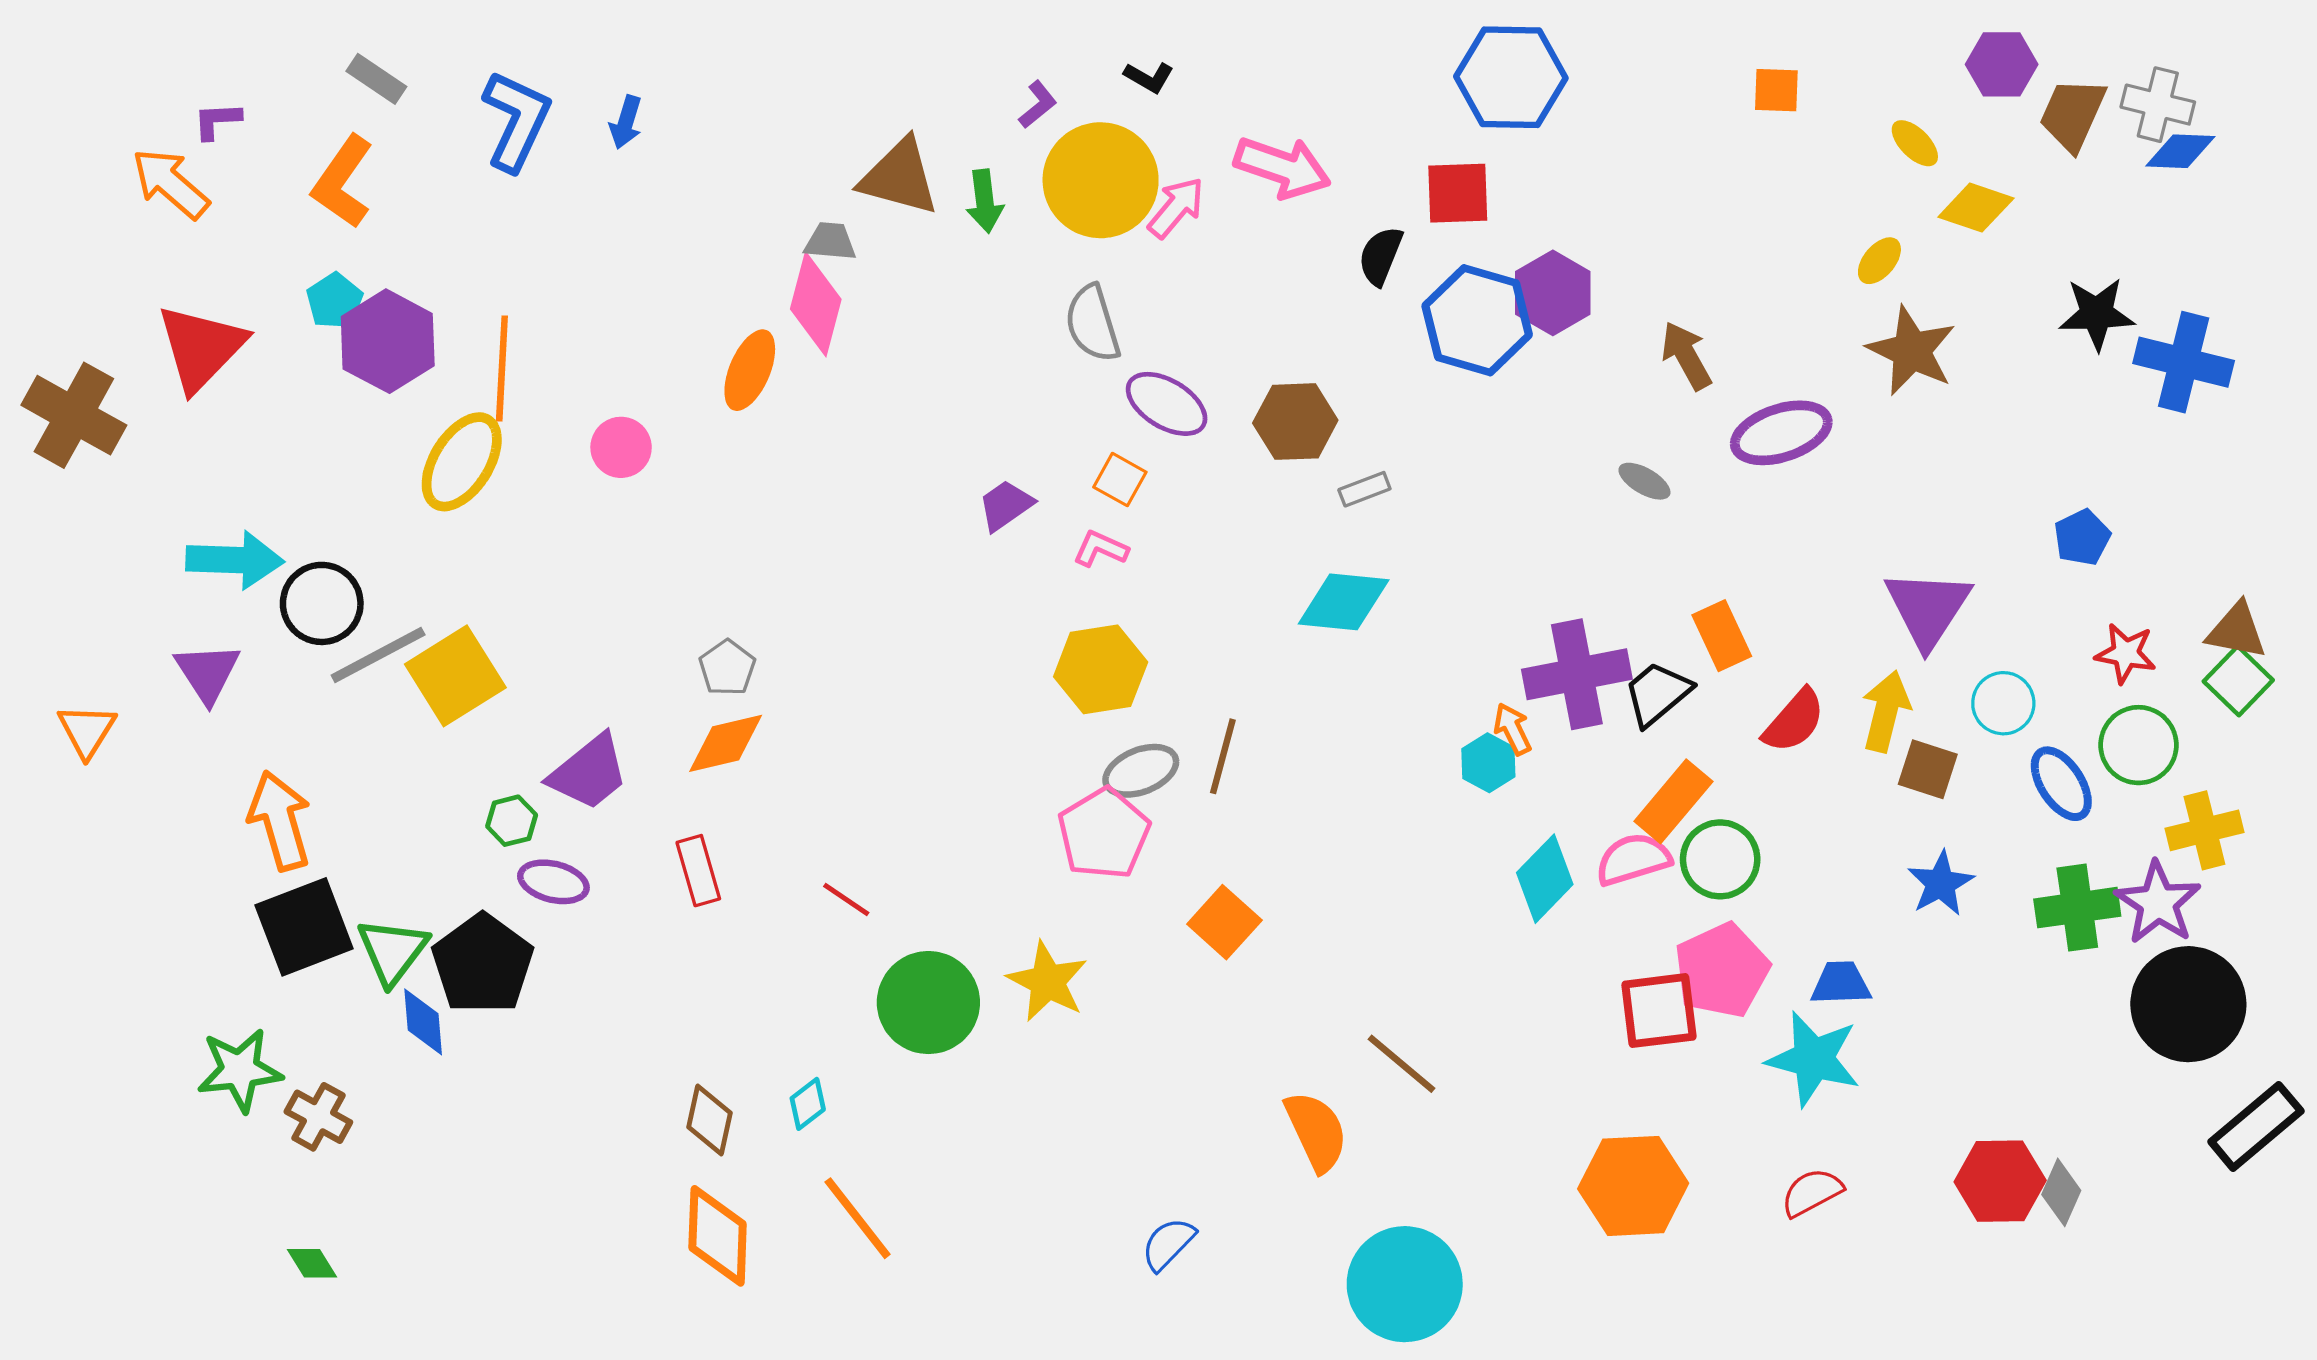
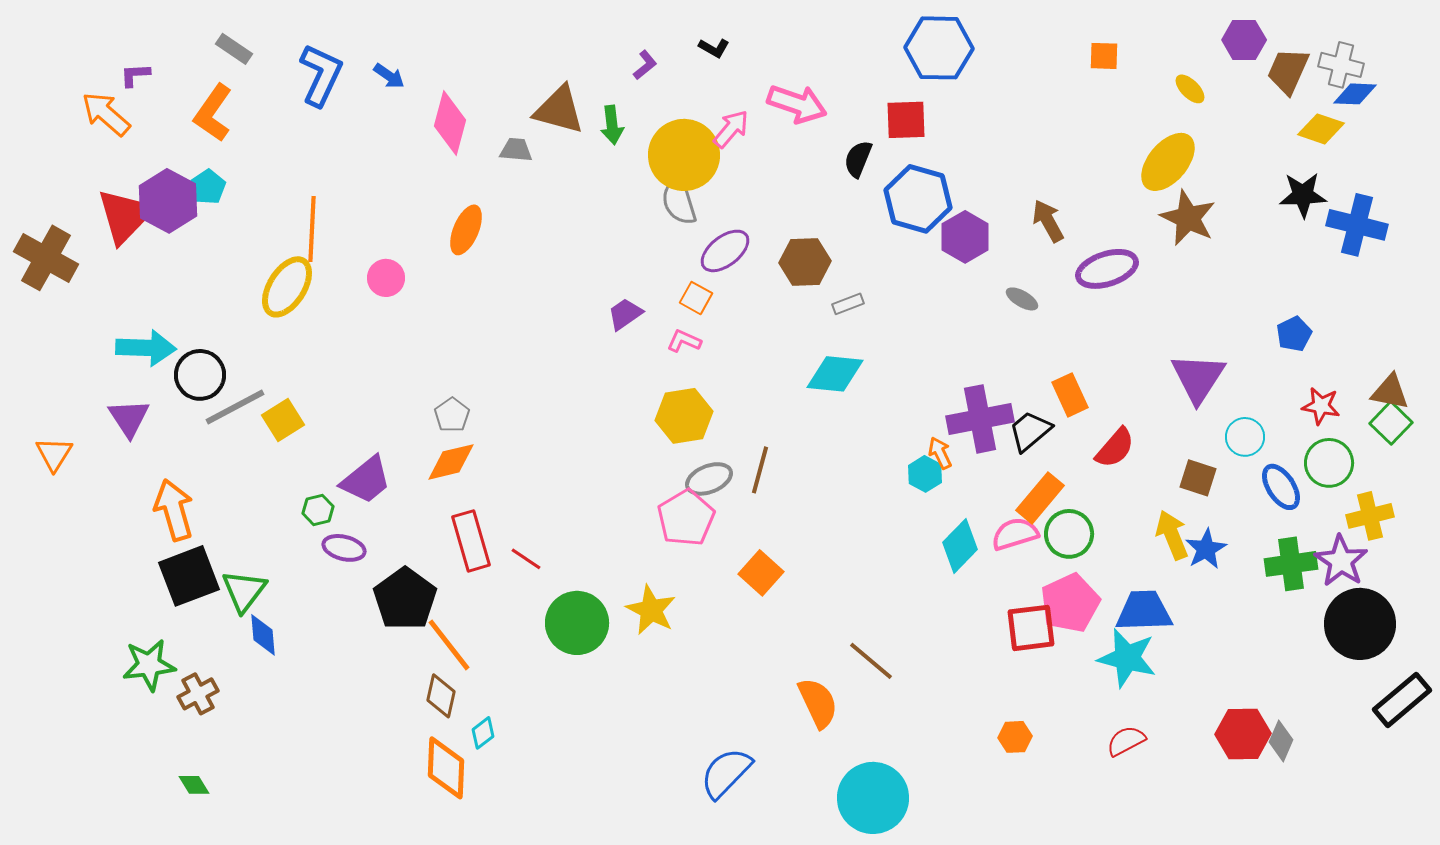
blue arrow: (626, 122) -> (389, 76), turned -72
yellow circle: (1101, 180) -> (684, 155), moved
yellow diamond: (1976, 208) -> (1321, 129), moved
yellow ellipse: (1879, 261) -> (1168, 162), size x2.0
purple hexagon: (1553, 293) -> (965, 237), moved
pink diamond: (816, 304) -> (450, 123), moved
purple hexagon: (388, 341) -> (168, 201), moved
purple ellipse: (1167, 404) -> (725, 251), turned -69
yellow square: (455, 676) -> (283, 420), size x0.7
yellow arrow: (1886, 711) -> (1172, 535), moved, turned -36
red rectangle: (698, 871) -> (471, 541), moved, size x1.4
black pentagon: (483, 964) -> (405, 599), moved
blue trapezoid: (1841, 983) -> (1144, 611), size x1.5
cyan diamond: (808, 1104) -> (483, 733), moved
brown cross: (318, 1117) -> (198, 694), turned 33
orange hexagon: (1633, 1186) -> (1015, 737), size x0.5
orange line: (858, 1218) -> (449, 645), moved
blue semicircle: (1168, 1244) -> (726, 773), size x1.5

